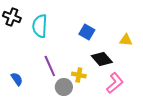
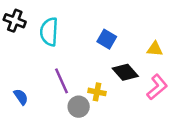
pink L-shape: (115, 83) -> (157, 87), moved

